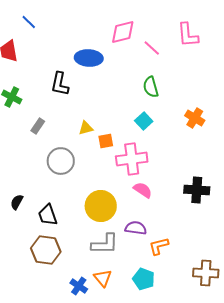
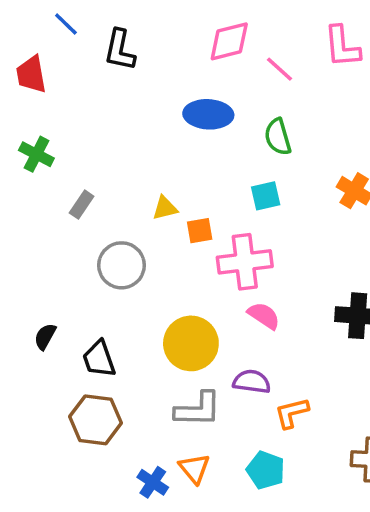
blue ellipse: (89, 58) -> (208, 114), moved
black L-shape: (60, 84) -> (120, 50), moved
cyan square: (144, 121) -> (266, 196), turned 30

